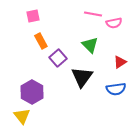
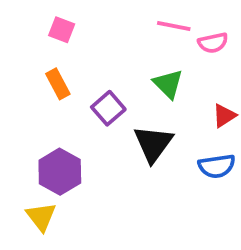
pink square: (33, 16) -> (62, 30), turned 32
orange rectangle: (41, 41) -> (58, 84), moved

